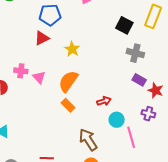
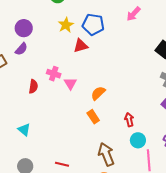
yellow star: (72, 49) -> (66, 25), moved
orange semicircle: (68, 81) -> (98, 93), size x0.7
red arrow: (104, 101) -> (129, 120), turned -96

